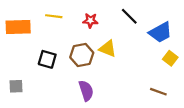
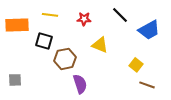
brown hexagon: (82, 55) -> (65, 59), moved
yellow square: (170, 58) -> (136, 65), moved
black square: (47, 59) -> (44, 41), moved

